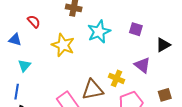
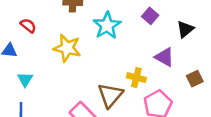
purple square: (136, 29) -> (150, 16), turned 32
brown triangle: (93, 90) -> (110, 95), turned -30
brown square: (165, 95) -> (195, 79), moved

